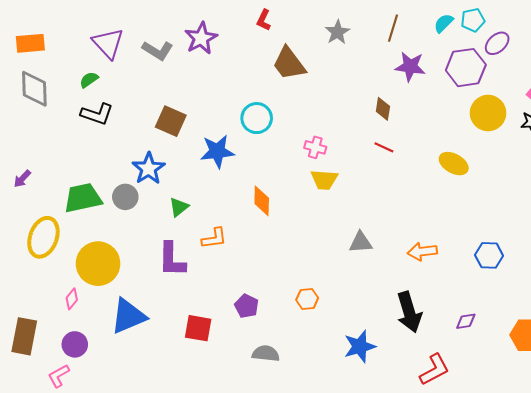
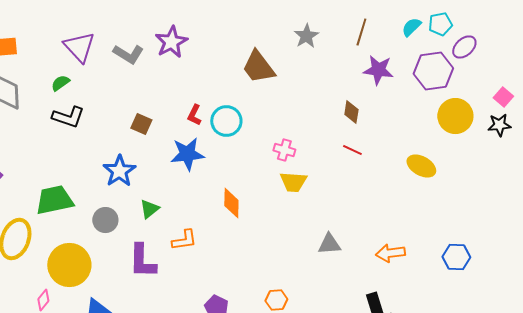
red L-shape: (264, 20) -> (194, 115), moved
brown square: (171, 121) -> (141, 124), size x0.7
gray circle: (125, 197) -> (105, 220), moved

